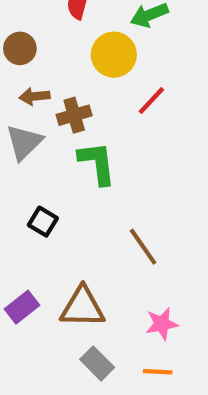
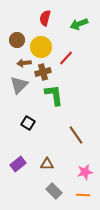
yellow circle: (114, 55) -> (41, 47), moved
red line: (151, 101) -> (66, 58), moved
brown triangle: (83, 307) -> (47, 164), size x0.6

